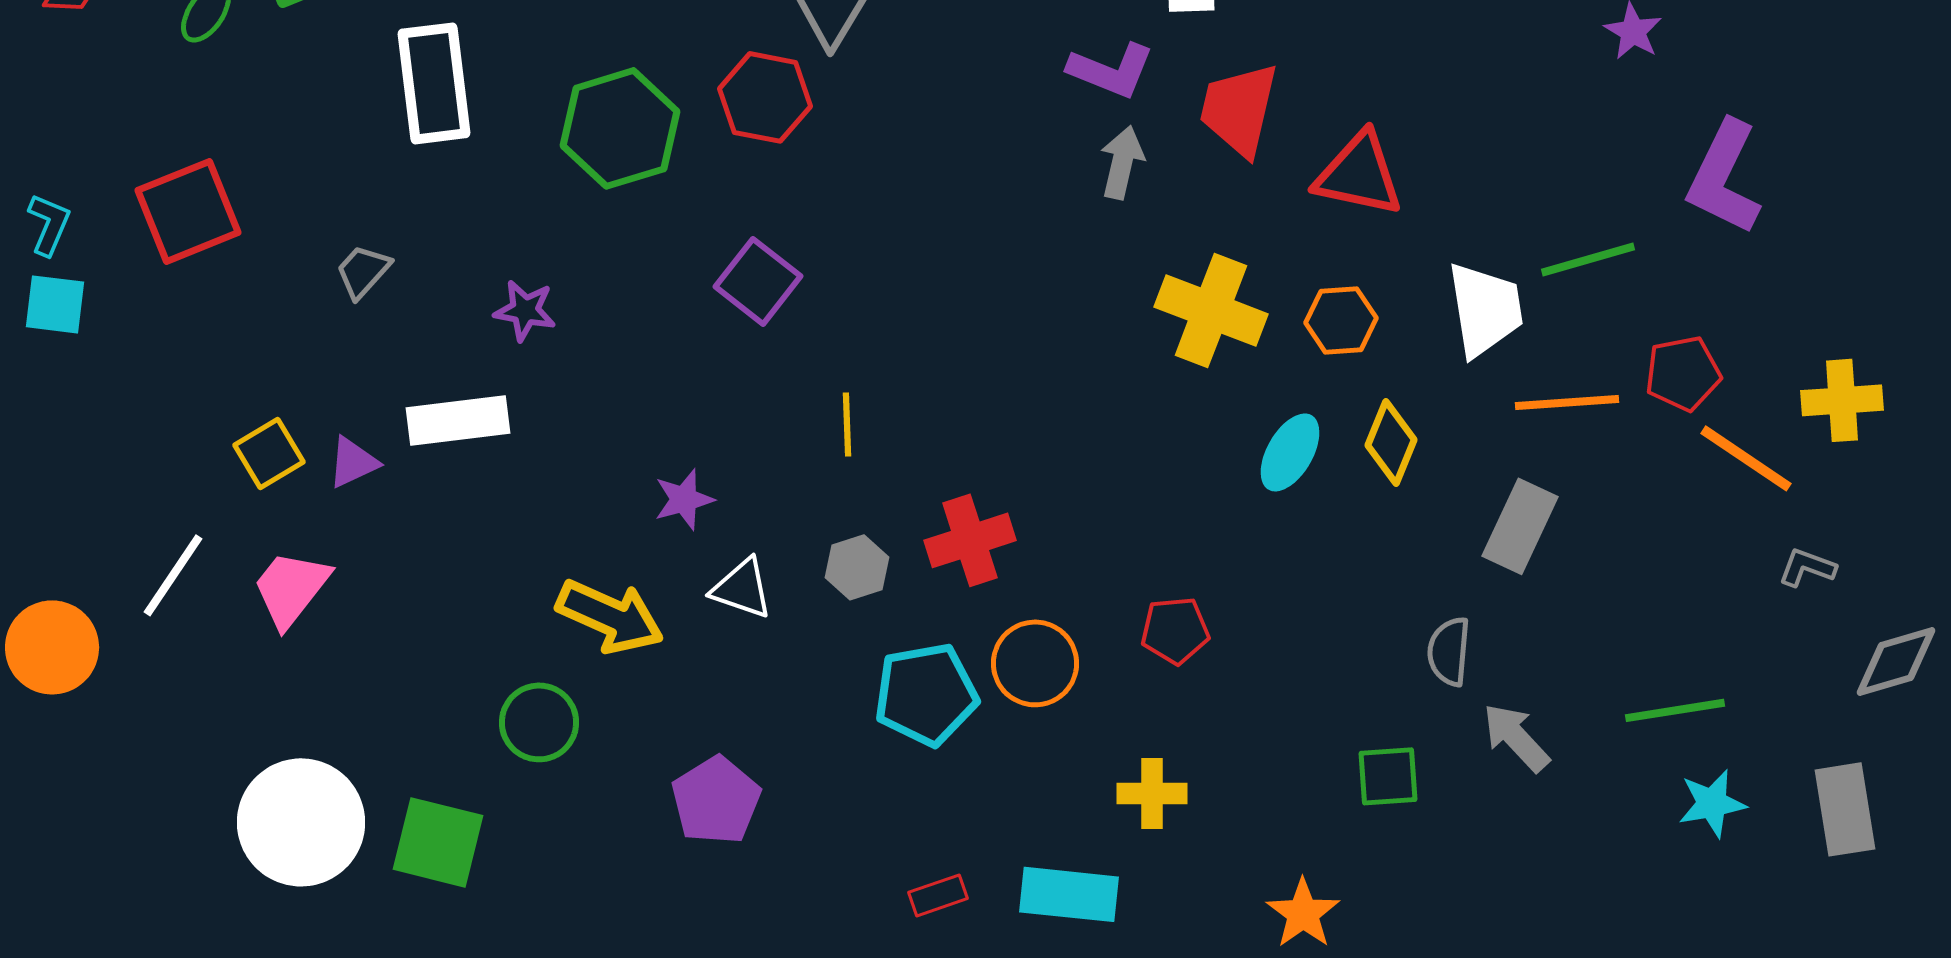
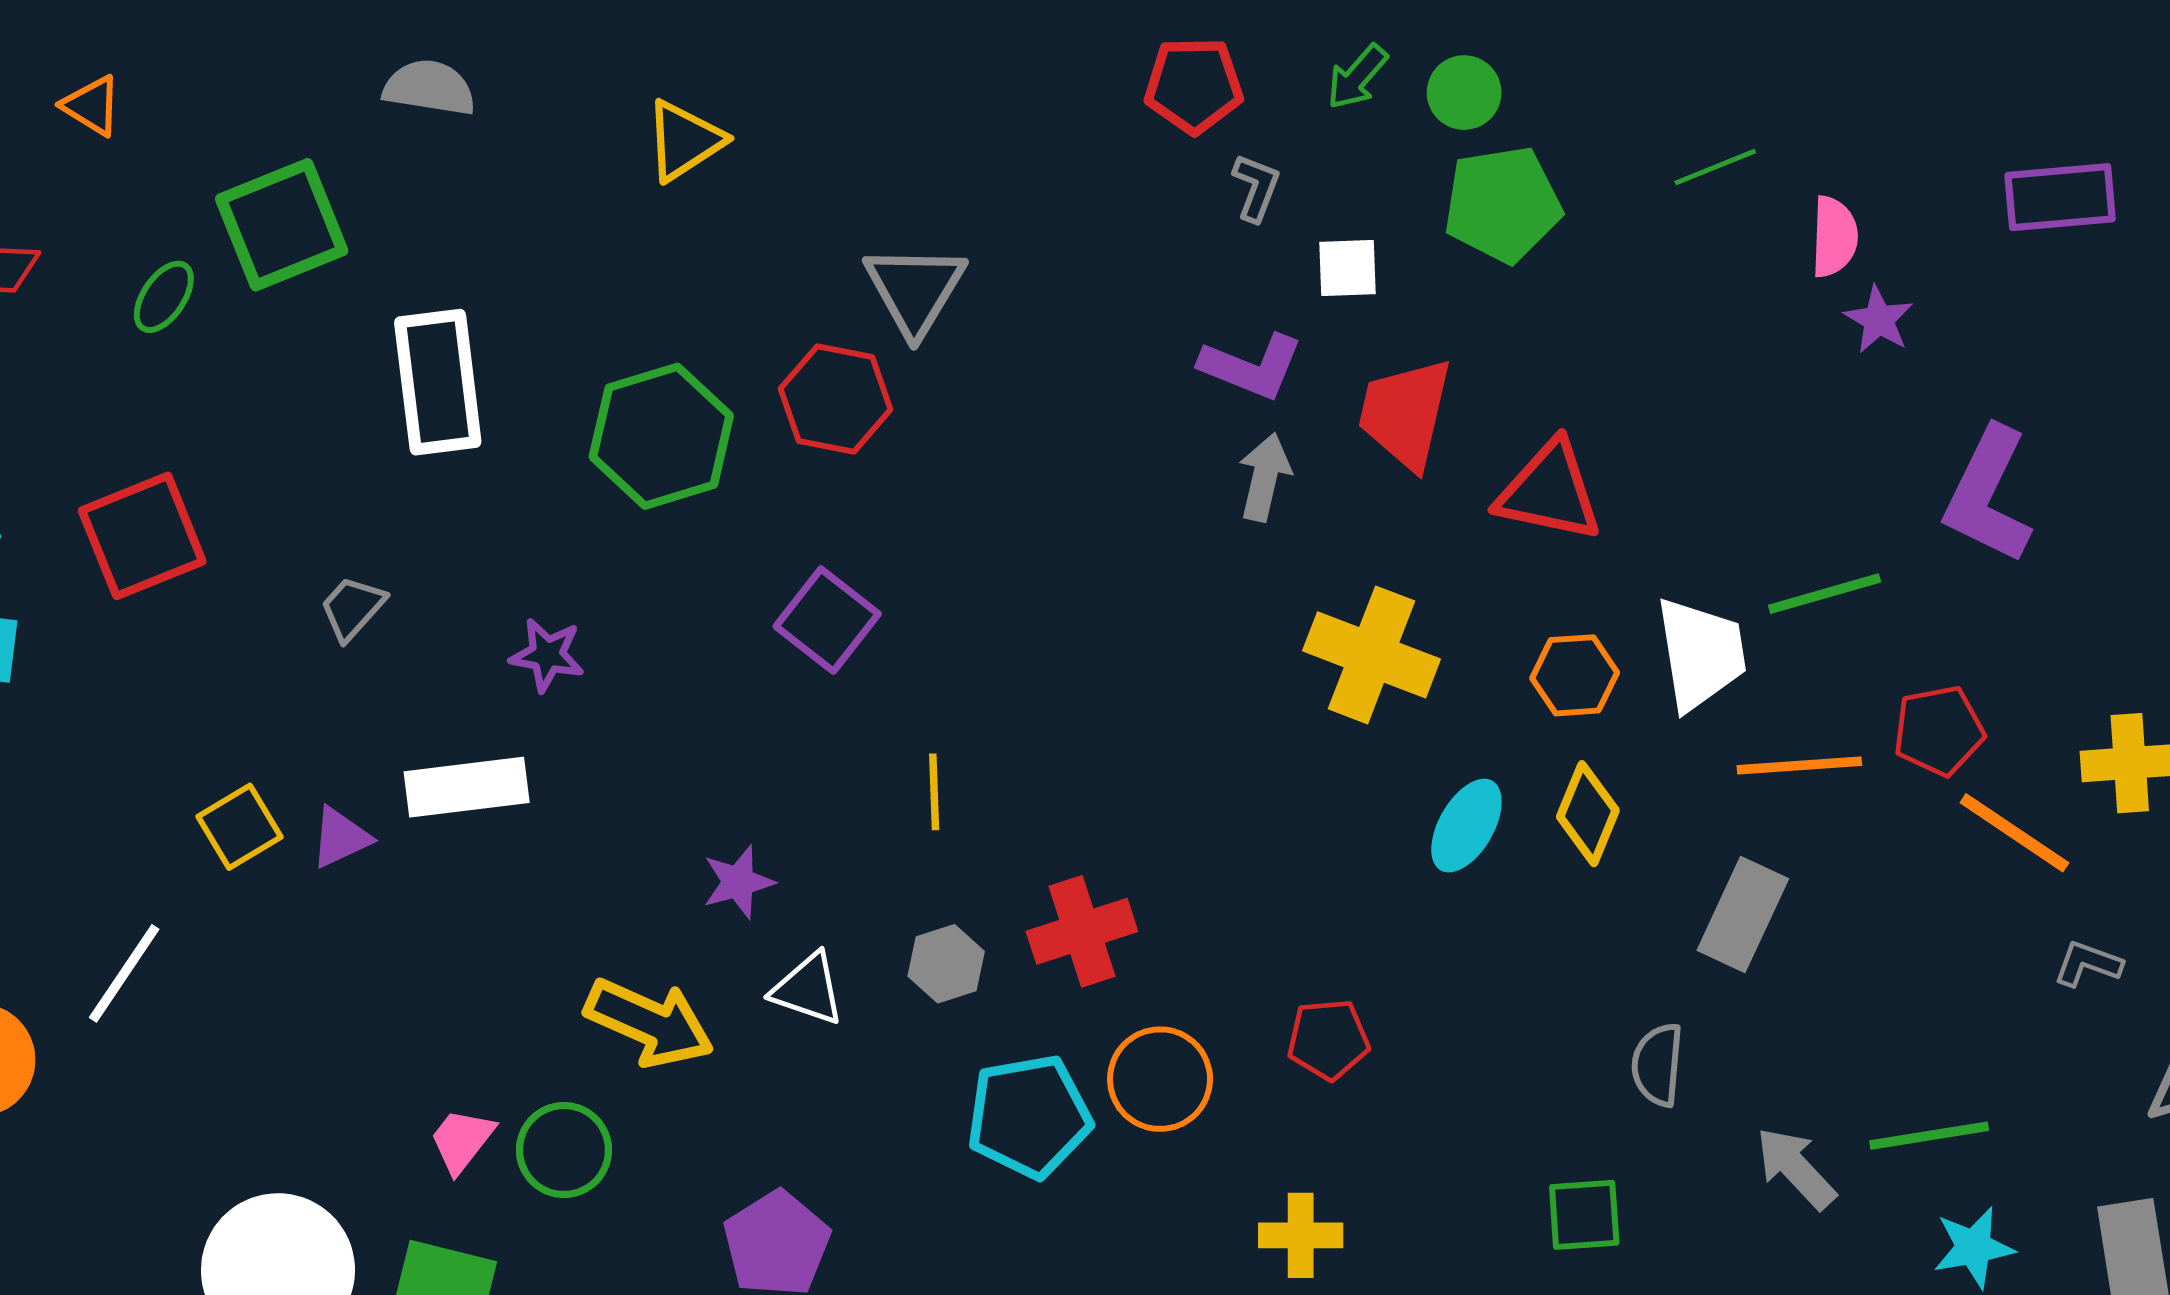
orange hexagon: (1341, 320) -> (1575, 675), moved
pink trapezoid: (291, 588) -> (462, 1140), moved, size x0.7
gray arrow: (1516, 737) -> (1796, 1168), moved

